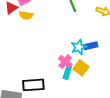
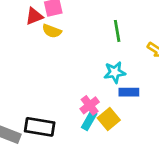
cyan star: (79, 47) -> (115, 72), moved

